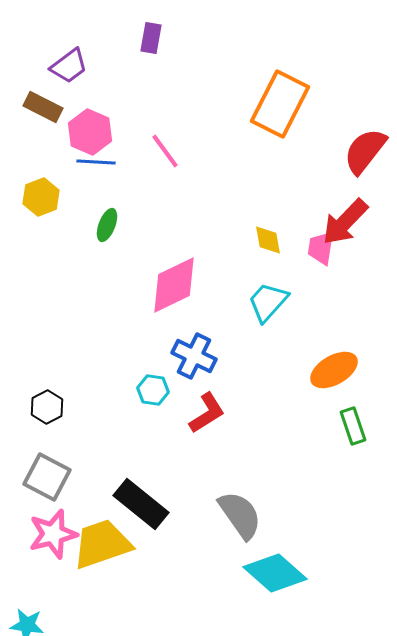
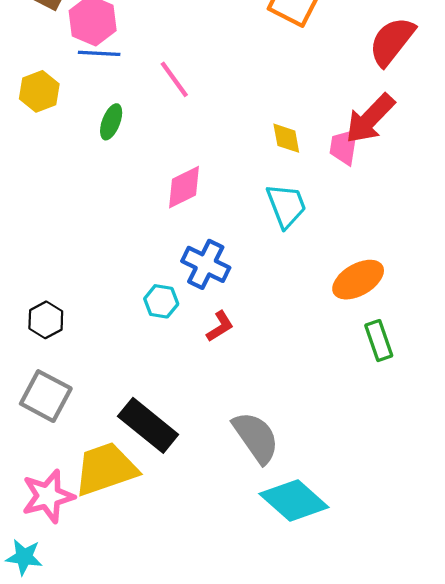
pink line: (165, 151) -> (174, 79), moved
pink diamond: (174, 285) -> (184, 187), size x0.7
cyan trapezoid: (268, 302) -> (286, 206), turned 117
red L-shape: (207, 413) -> (220, 326), size x0.7
pink star: (53, 534) -> (48, 496), moved

